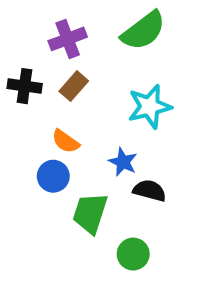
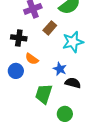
black cross: (25, 86) -> (19, 38), moved
brown rectangle: (74, 86) -> (50, 28), moved
blue circle: (53, 176) -> (16, 71), moved

